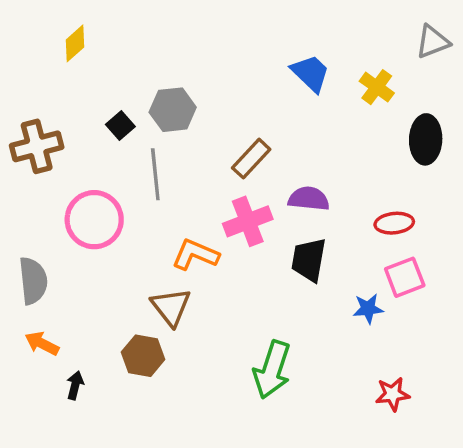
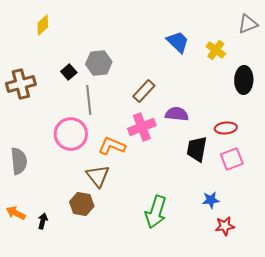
pink circle: (94, 220) -> (71, 134), moved
black trapezoid: (309, 260) -> (197, 149), moved
blue star: (368, 309) -> (211, 200), moved
orange arrow: (42, 343) -> (16, 213), moved

